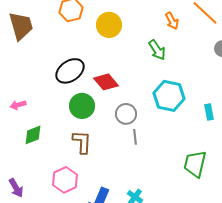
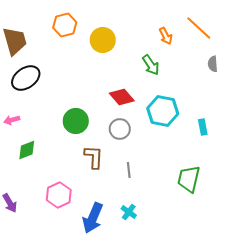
black ellipse: (70, 71) -> (26, 78), moved
red diamond: (106, 82) -> (122, 97), moved
gray line: (135, 137) -> (129, 170), moved
brown L-shape: (82, 142) -> (94, 157), moved

